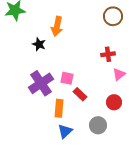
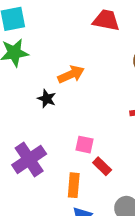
orange arrow: (57, 26) -> (71, 74), turned -126
purple cross: (41, 83) -> (29, 159), moved

